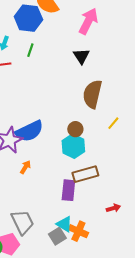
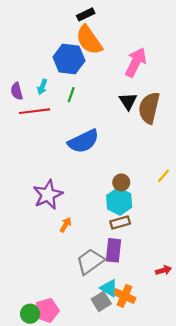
brown semicircle: (92, 94) -> (149, 108), moved
blue semicircle: (29, 131) -> (83, 141), moved
brown rectangle: (85, 174) -> (120, 222), moved, size x0.7
gray trapezoid: (22, 222) -> (90, 261), moved, turned -100

